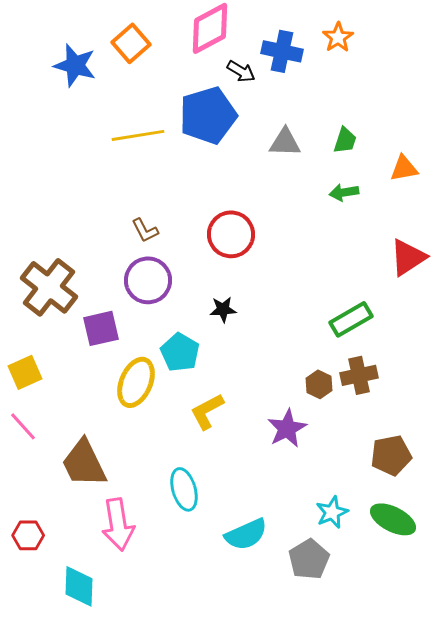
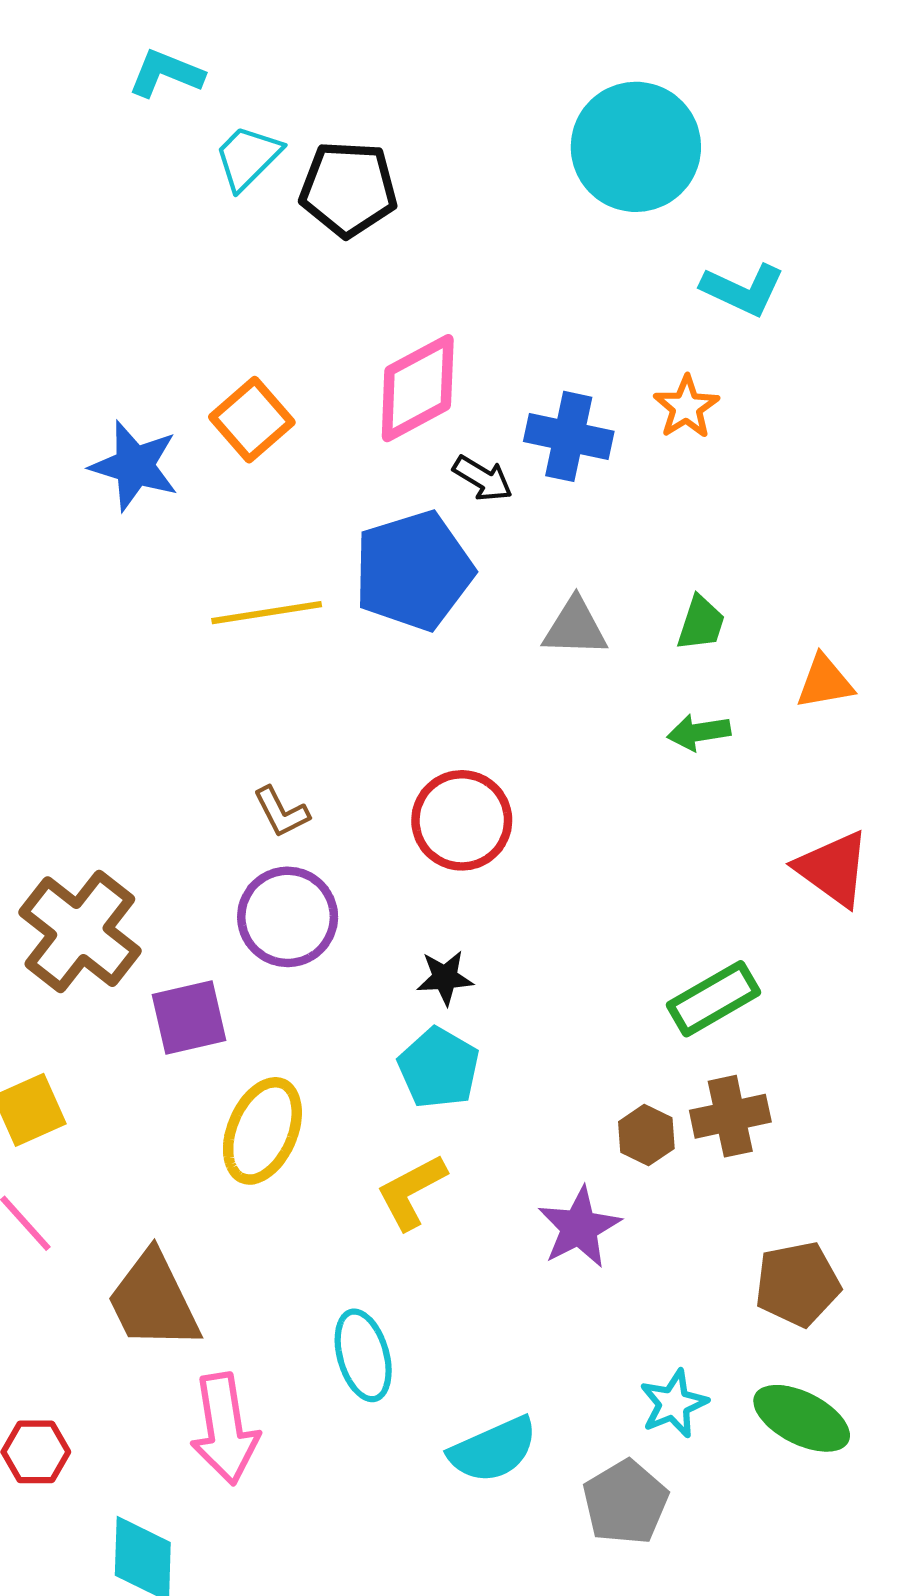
red triangle: (408, 257) -> (833, 869), turned -51
cyan pentagon: (180, 352) -> (439, 1068), moved

